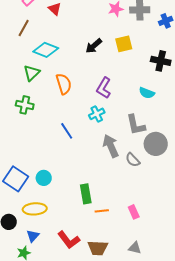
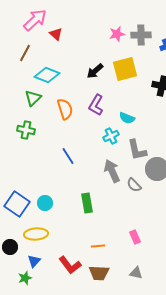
yellow square: (124, 44) -> (125, 69), size x1.4
purple L-shape: (104, 88) -> (96, 105), moved
cyan semicircle: (147, 93) -> (127, 118), moved
cyan cross: (97, 114) -> (111, 136), moved
green rectangle: (86, 194) -> (87, 203), moved
orange line: (102, 211) -> (98, 246), moved

